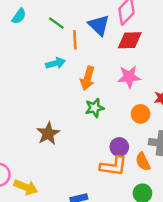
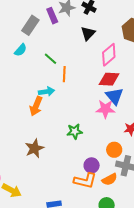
blue triangle: (99, 25) -> (115, 96), moved
orange arrow: (88, 78) -> (36, 106), moved
orange circle: (141, 114) -> (114, 150), moved
orange semicircle: (143, 162) -> (110, 179), turned -98

